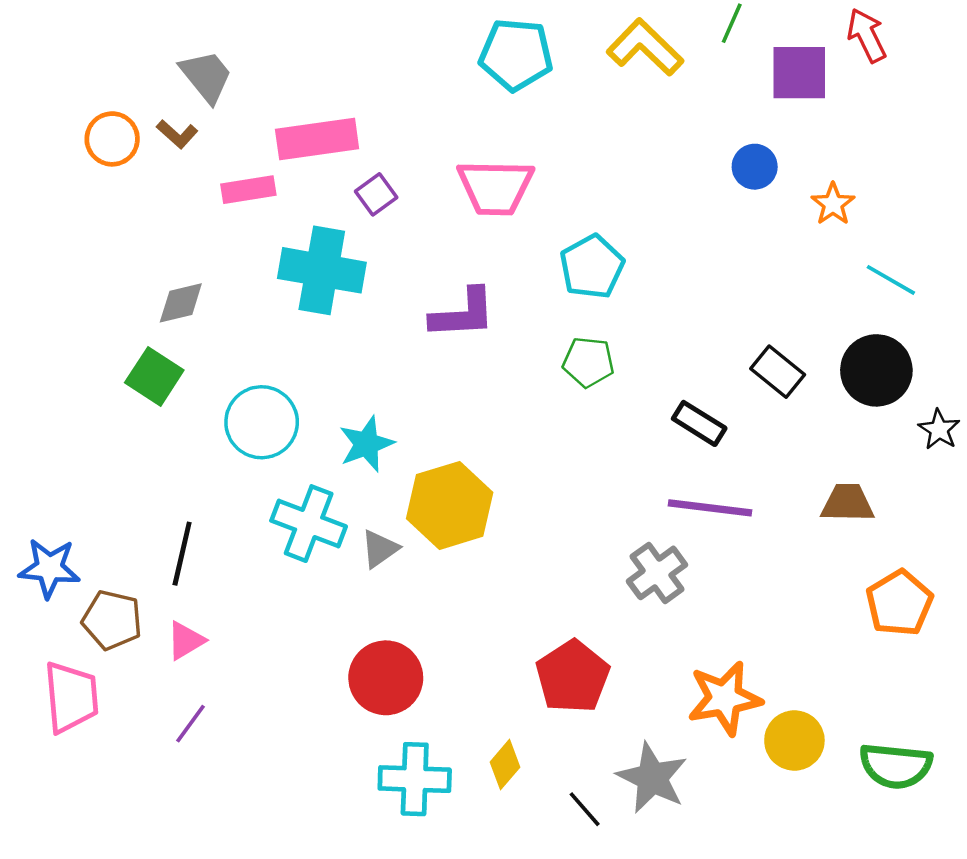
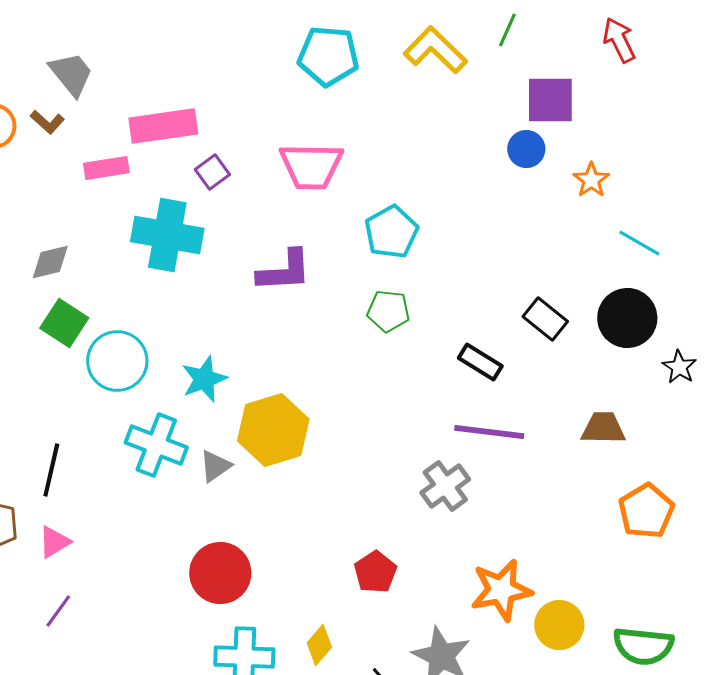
purple square: (799, 73) -> (550, 100), moved
green square: (154, 376) -> (64, 323), moved
red pentagon: (573, 677) -> (375, 572), size x0.7

